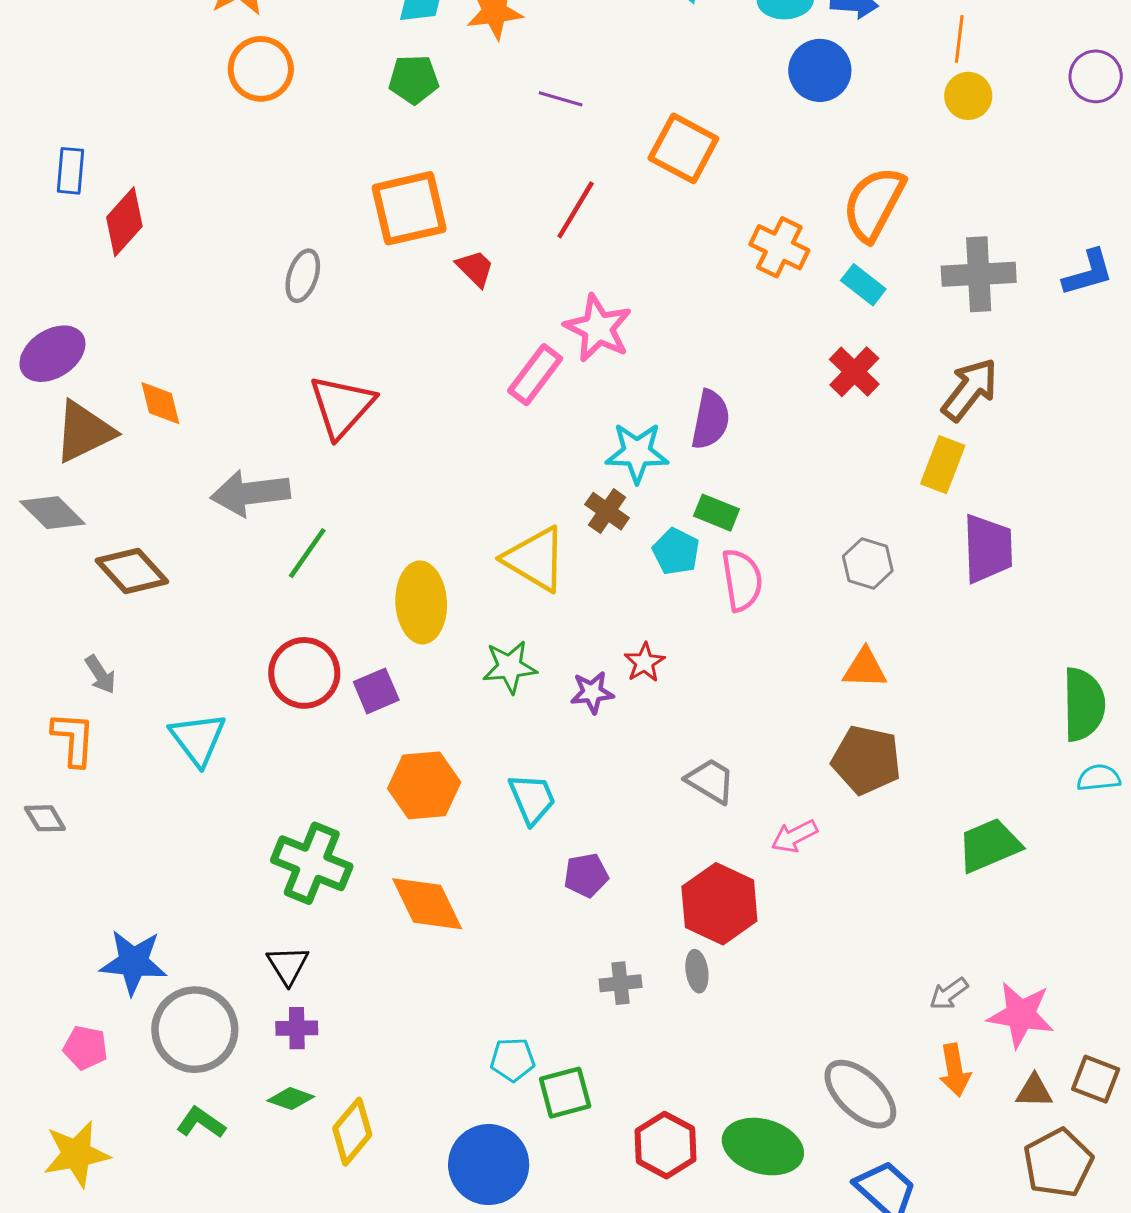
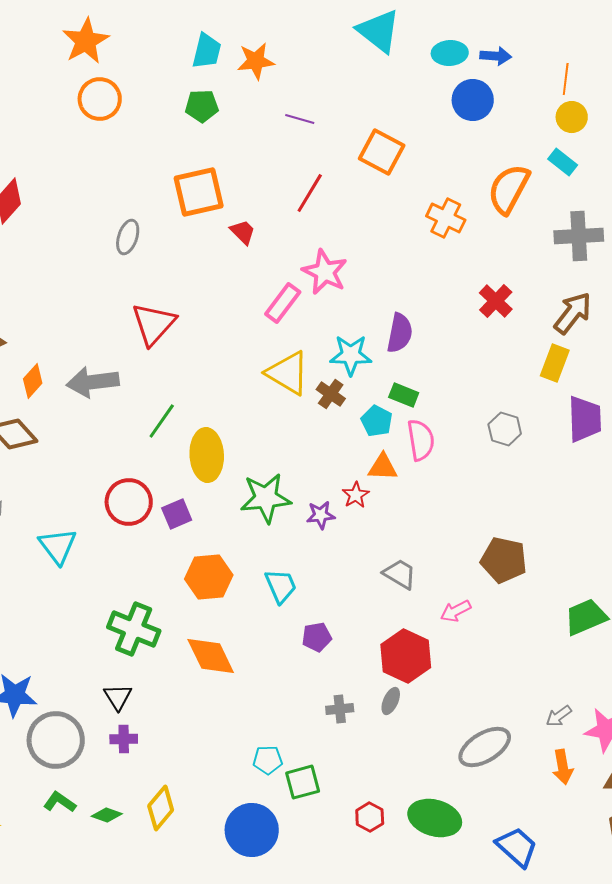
cyan rectangle: (863, 285) -> (563, 162), moved
orange diamond: (160, 403) -> (33, 381), moved, turned 56
green line: (307, 553) -> (162, 421), moved
yellow triangle: (535, 559) -> (288, 373), moved
green star: (510, 667) -> (266, 498), size x1.4
orange triangle: (865, 668) -> (383, 467), moved
gray ellipse: (697, 971) -> (391, 701), turned 32
gray ellipse: (860, 1094) -> (485, 747), moved, turned -74
green diamond: (291, 1099) -> (107, 815), moved
red hexagon: (665, 1145) -> (370, 817), size x0.7

